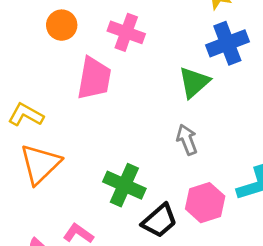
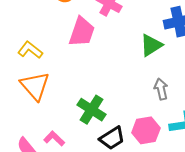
gray arrow: (187, 140) -> (161, 89), moved
orange triangle: (40, 164) -> (35, 86), turned -36

